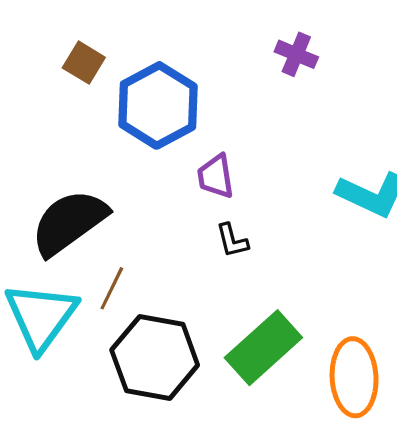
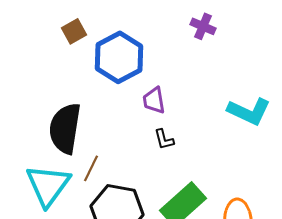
brown square: (84, 63) -> (74, 31), turned 30
black semicircle: (69, 222) -> (65, 128), turned -45

